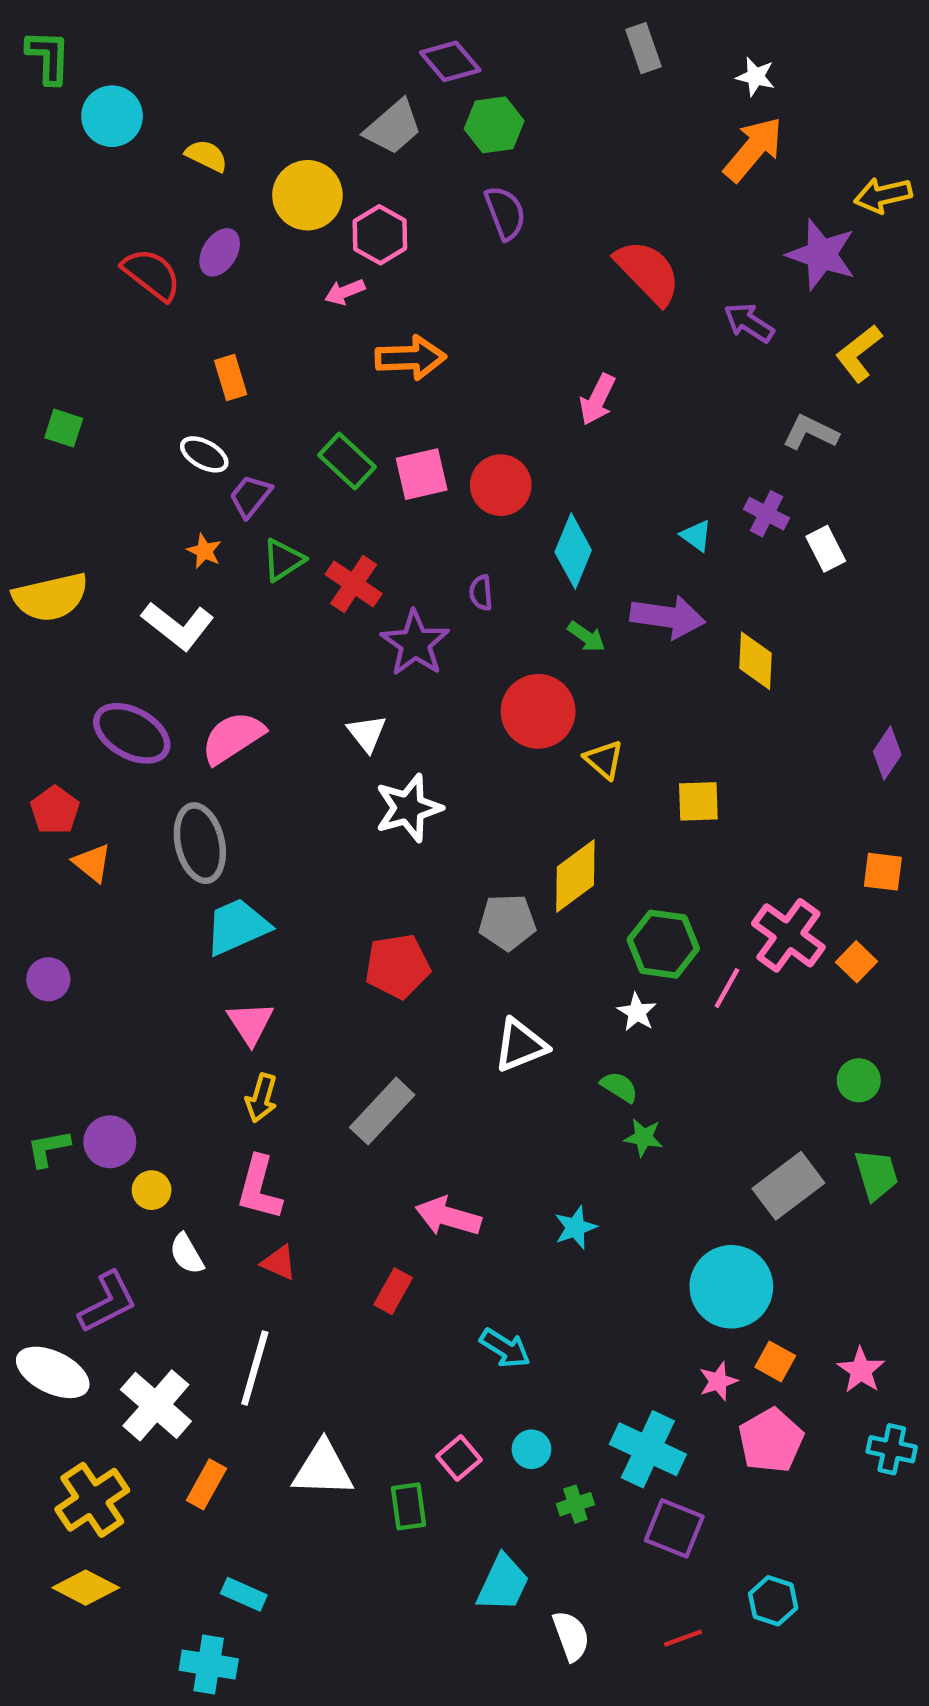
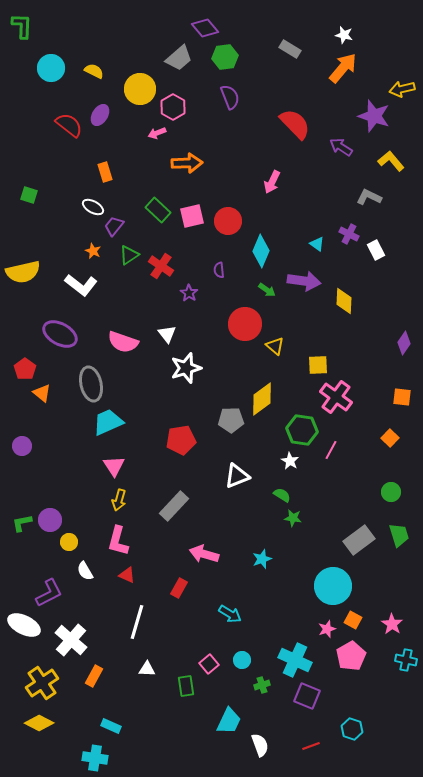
gray rectangle: (643, 48) -> (290, 49), moved, turned -40
cyan circle: (112, 116) -> (51, 68), moved
yellow L-shape: (859, 353) -> (391, 161), turned 88
purple star: (415, 643) -> (189, 293), size x0.6
pink semicircle: (233, 738) -> (123, 342), moved, turned -128
pink cross: (788, 935) -> (336, 397), moved
white line: (255, 1368) -> (137, 622), moved
white triangle: (323, 1469) -> (147, 669), size x0.6

